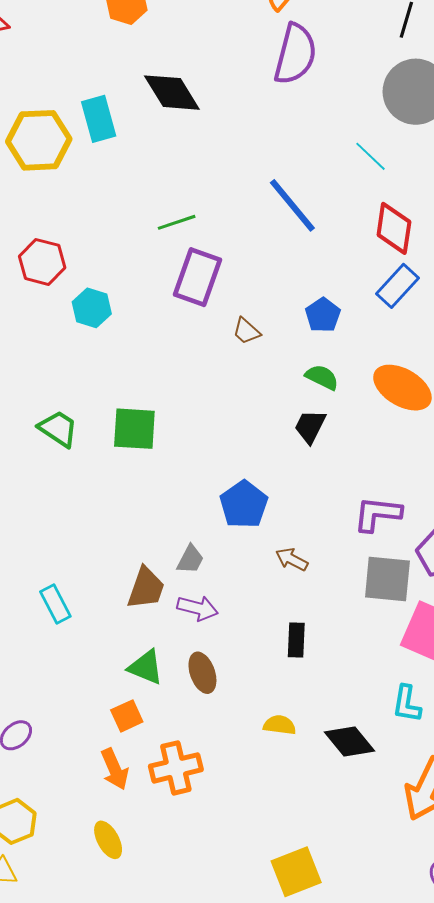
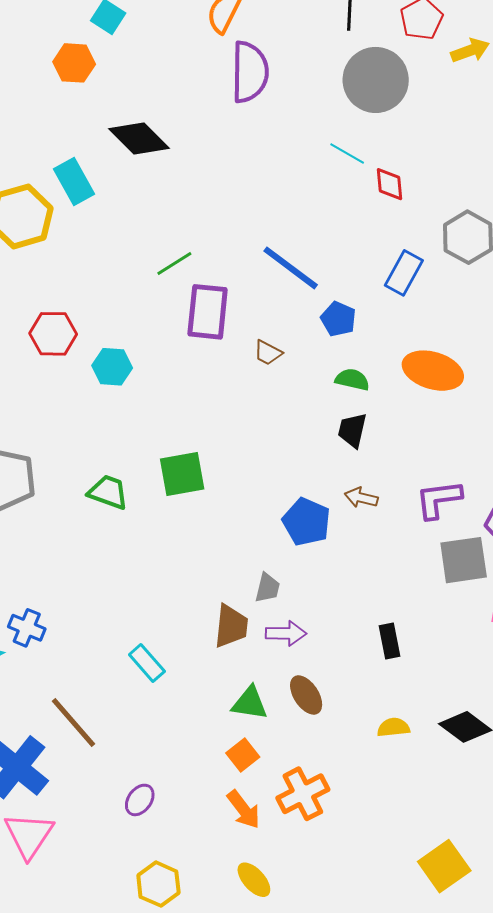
blue line: (292, 205) -> (291, 268), moved
red diamond: (394, 228) -> (389, 184), moved, size x0.7
brown arrow: (292, 559) -> (361, 498), moved

